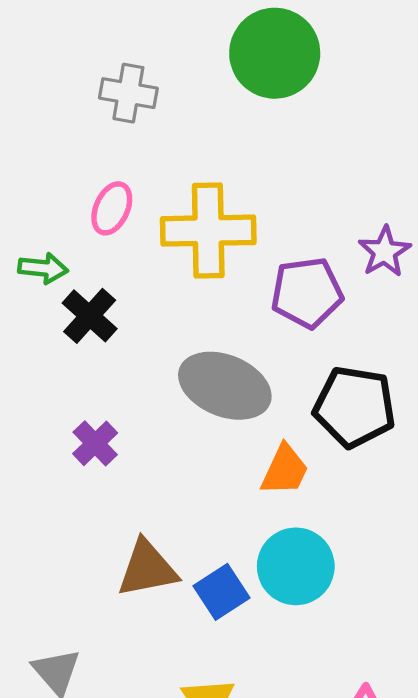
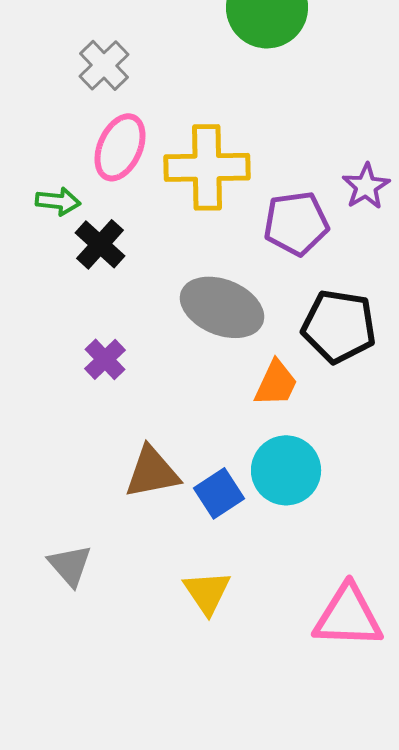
gray cross: (128, 93) -> (104, 65), moved, turned 36
pink ellipse: (112, 208) -> (120, 147), size x1.4

